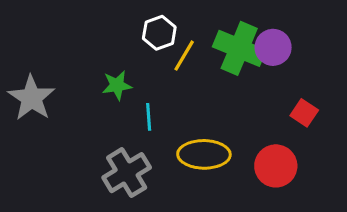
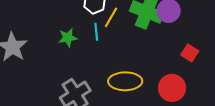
cyan line: (149, 117) -> (96, 32), moved

